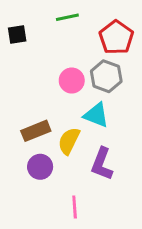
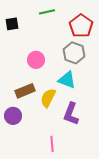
pink circle: (72, 81) -> (36, 60), moved
purple circle: (40, 167) -> (13, 116), moved

